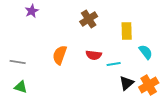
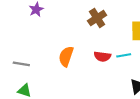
cyan line: (114, 64) -> (124, 55), moved

